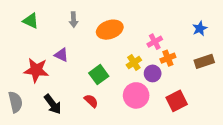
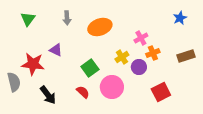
green triangle: (31, 21) -> (28, 19), turned 42
blue star: (200, 28) -> (180, 18), moved
pink circle: (136, 95) -> (112, 87), moved
gray semicircle: (15, 102) -> (14, 82), moved

